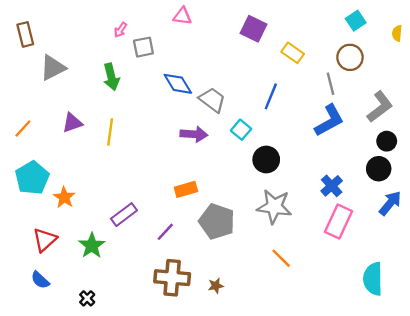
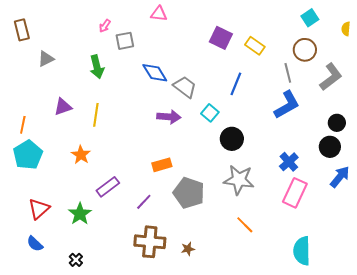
purple square: (254, 29) -> (221, 38), moved
gray triangle: (53, 68) -> (46, 59), size x0.7
gray L-shape: (380, 107) -> (331, 77), moved
orange line: (23, 129) -> (23, 125), moved, turned -30
orange star: (64, 197) -> (81, 155), moved
cyan semicircle: (373, 279) -> (302, 251), moved

